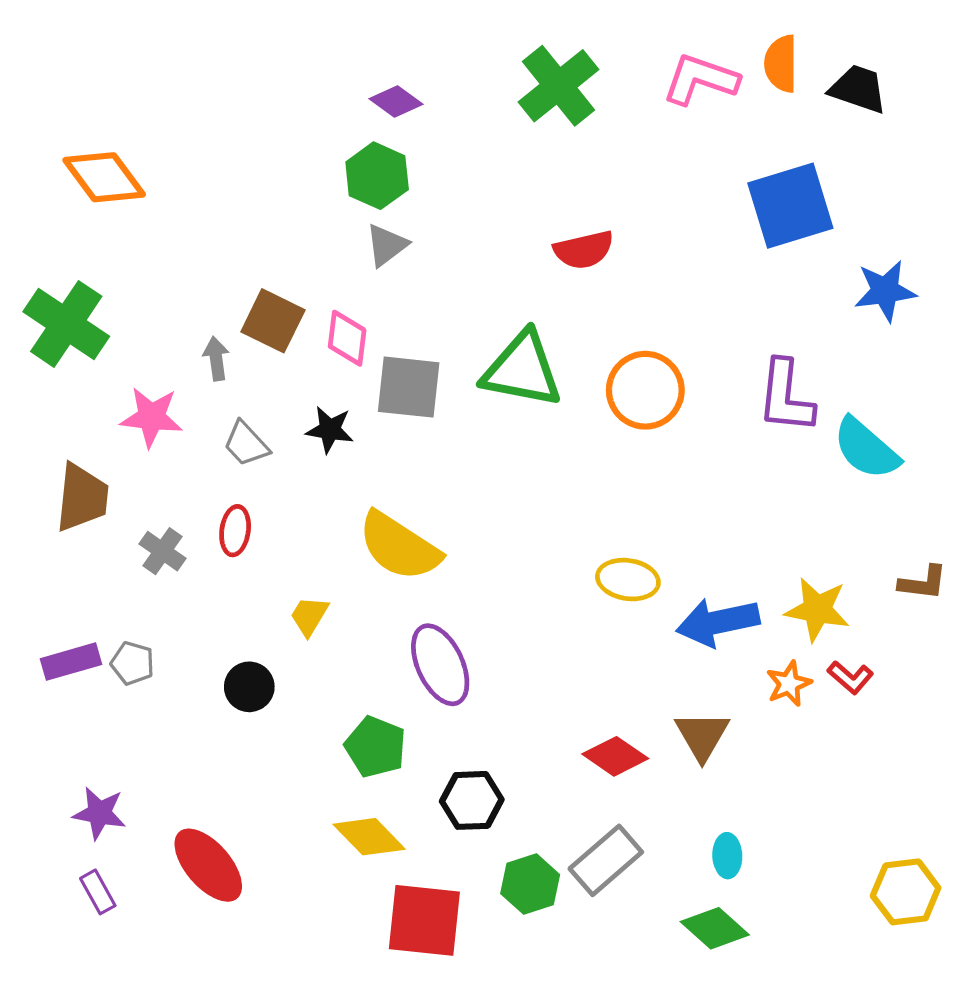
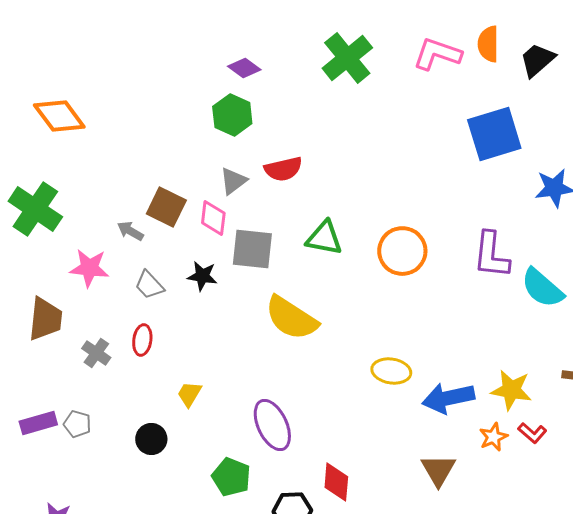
black trapezoid: (858, 89) -> (537, 60), turned -60
gray triangle: (387, 245) -> (233, 181), moved
red semicircle: (584, 250) -> (283, 169), moved
gray arrow: (216, 359) -> (130, 231), turned -52
green triangle: (522, 370) -> (324, 238), size x0.7
yellow semicircle: (399, 546) -> (291, 318), moved
red diamond: (615, 756) -> (336, 482), moved, turned 60

